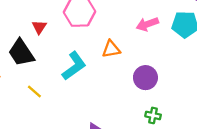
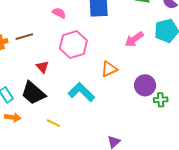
cyan L-shape: (74, 66) -> (81, 92), turned -84
green cross: (153, 115) -> (161, 100), moved

